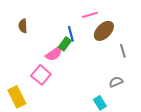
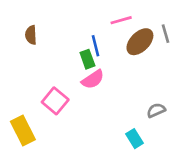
green rectangle: (65, 44) -> (87, 59), turned -56
gray line: (123, 51) -> (165, 34), moved
pink semicircle: (54, 54) -> (93, 79), moved

